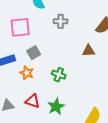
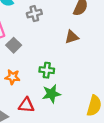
gray square: (34, 53) -> (14, 45), moved
green star: (56, 107) -> (51, 94), moved, turned 30

